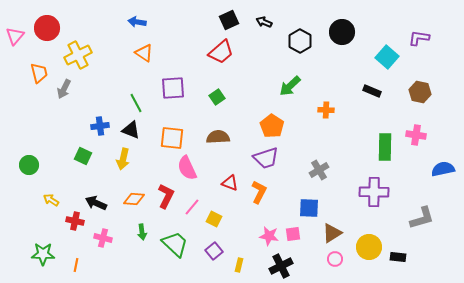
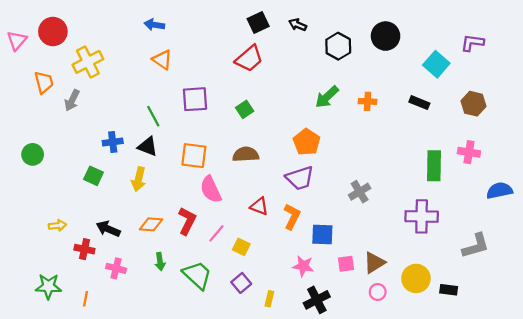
orange cross: (326, 110) -> (367, 101), moved
green circle: (29, 165) -> (33, 154), moved
yellow arrow: (51, 200) -> (57, 225), turned 140
blue square: (309, 208) -> (322, 234), moved
pink square: (293, 234) -> (346, 264), moved

